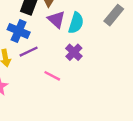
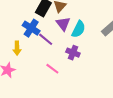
purple line: (29, 52) -> (46, 39), moved, turned 56
purple cross: (74, 52) -> (73, 53), turned -32

